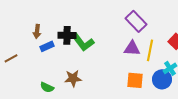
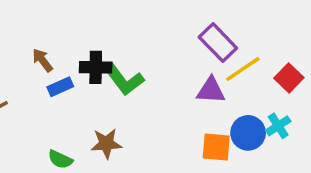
brown arrow: (37, 31) -> (43, 60), turned 136
yellow line: (150, 50) -> (243, 69), moved, turned 45
blue circle: (162, 79) -> (248, 133), moved

